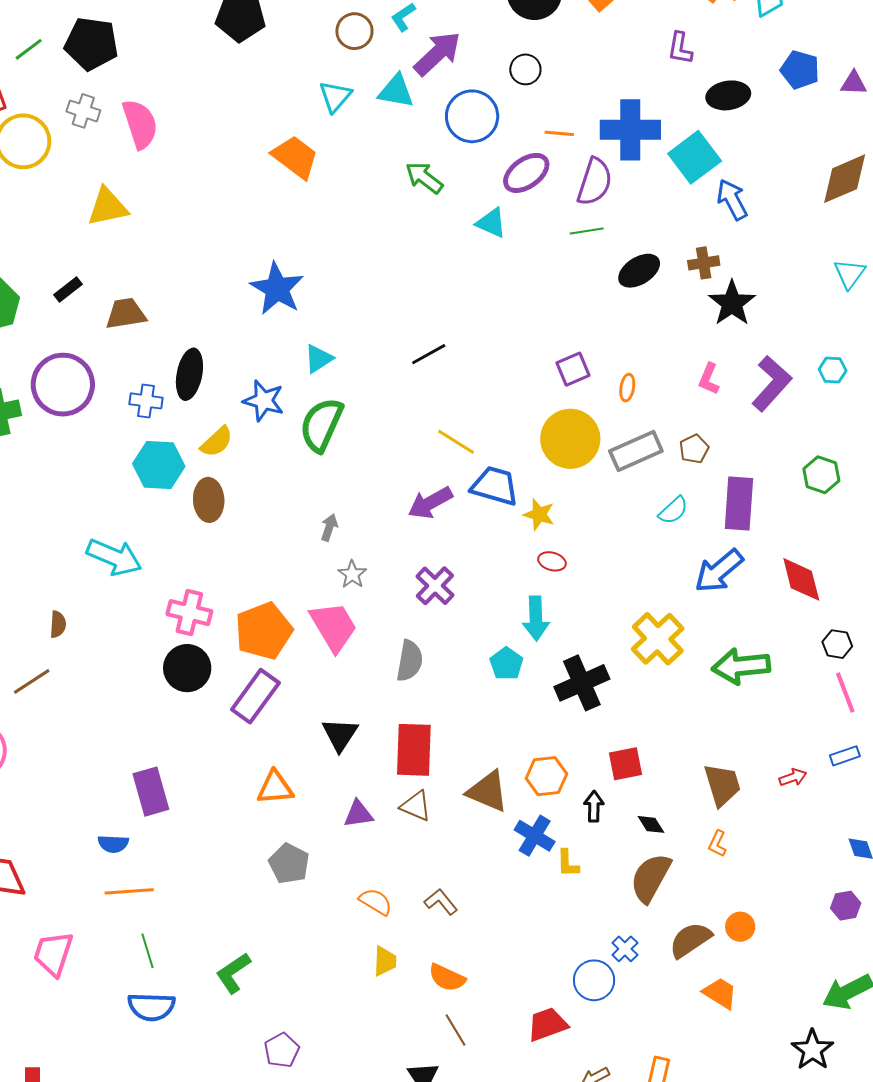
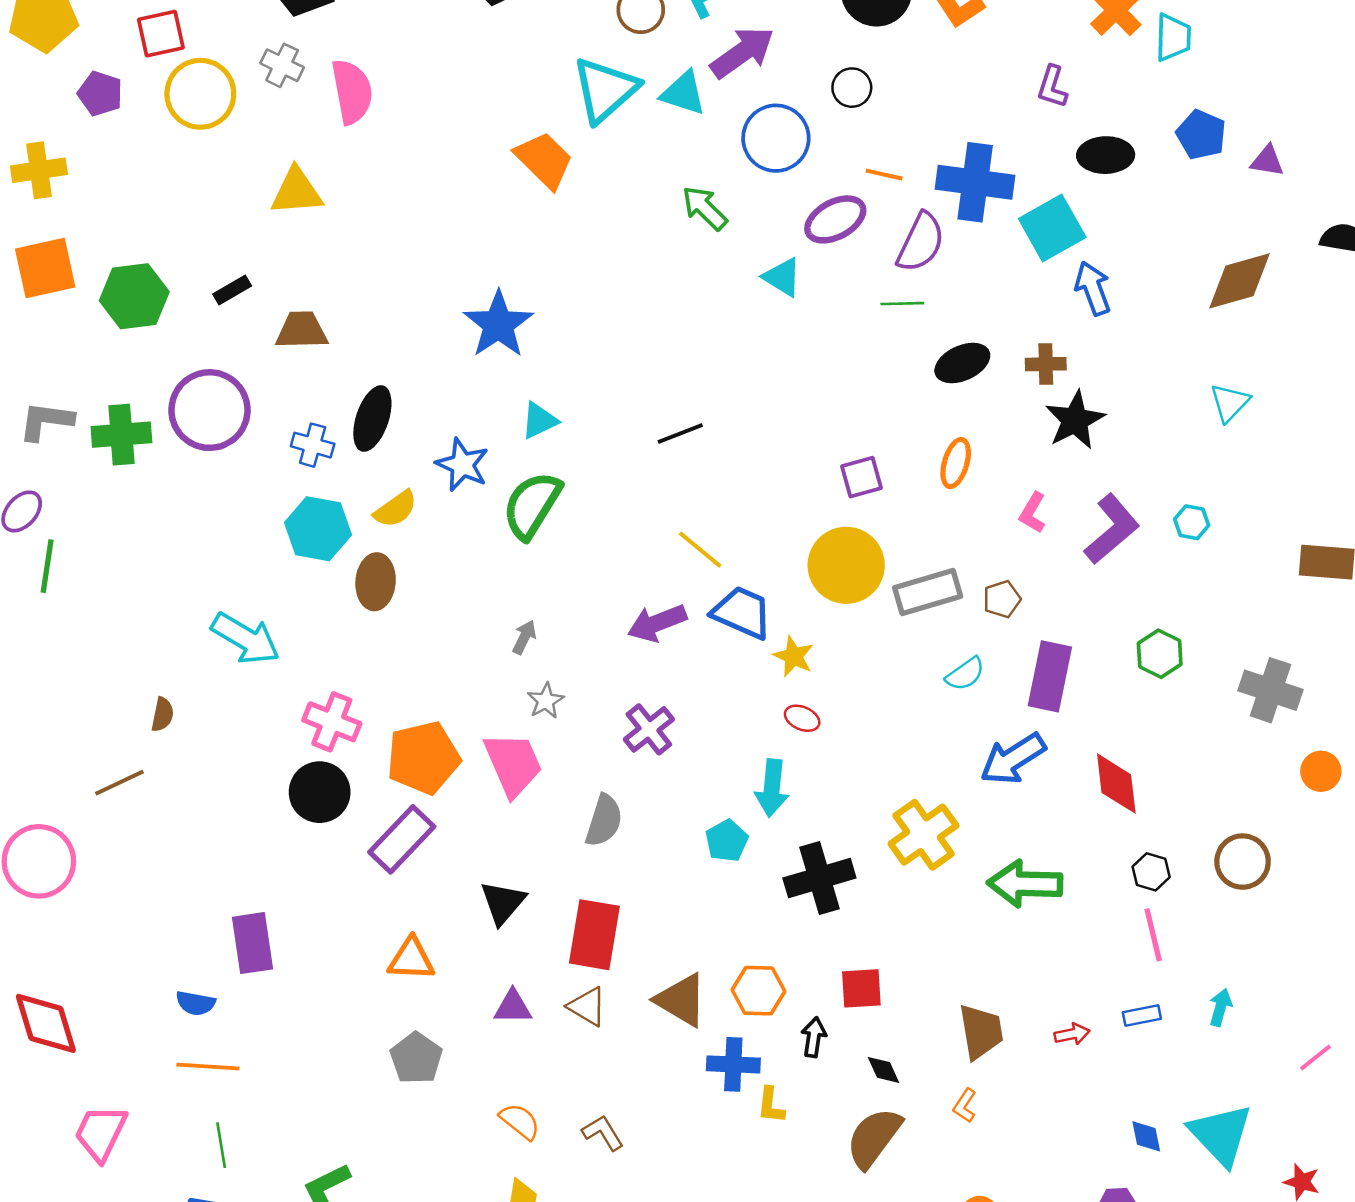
cyan triangle: (335, 96) -> (605, 90), size x1.6
orange ellipse: (627, 388) -> (956, 463), moved, size x1.4
blue cross: (535, 836) -> (733, 1064), turned -36

